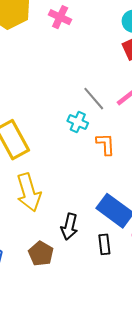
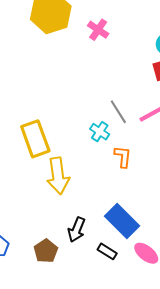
yellow arrow: (29, 192) -> (58, 176), moved
black rectangle: (104, 244) -> (107, 251), turned -60

